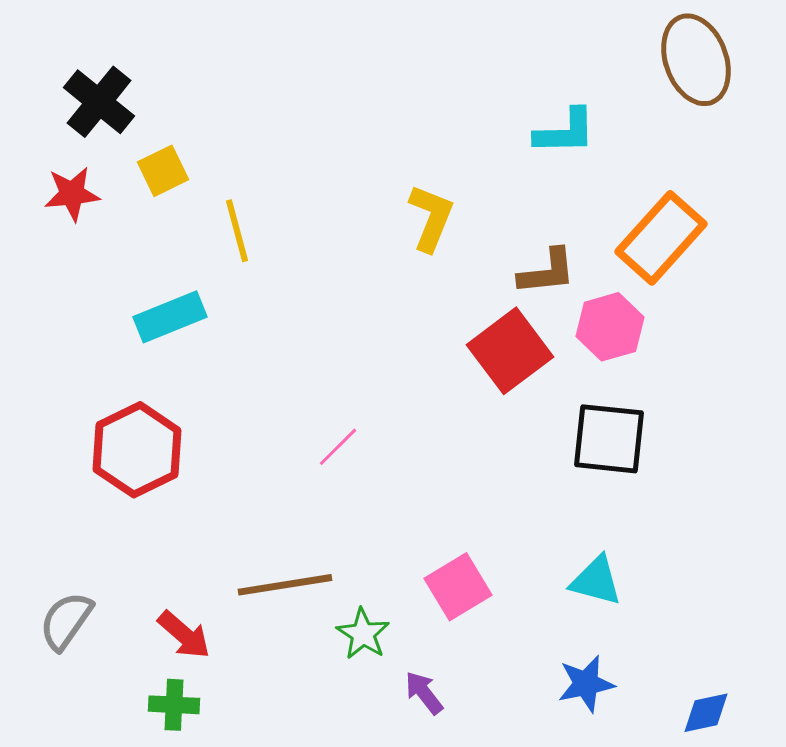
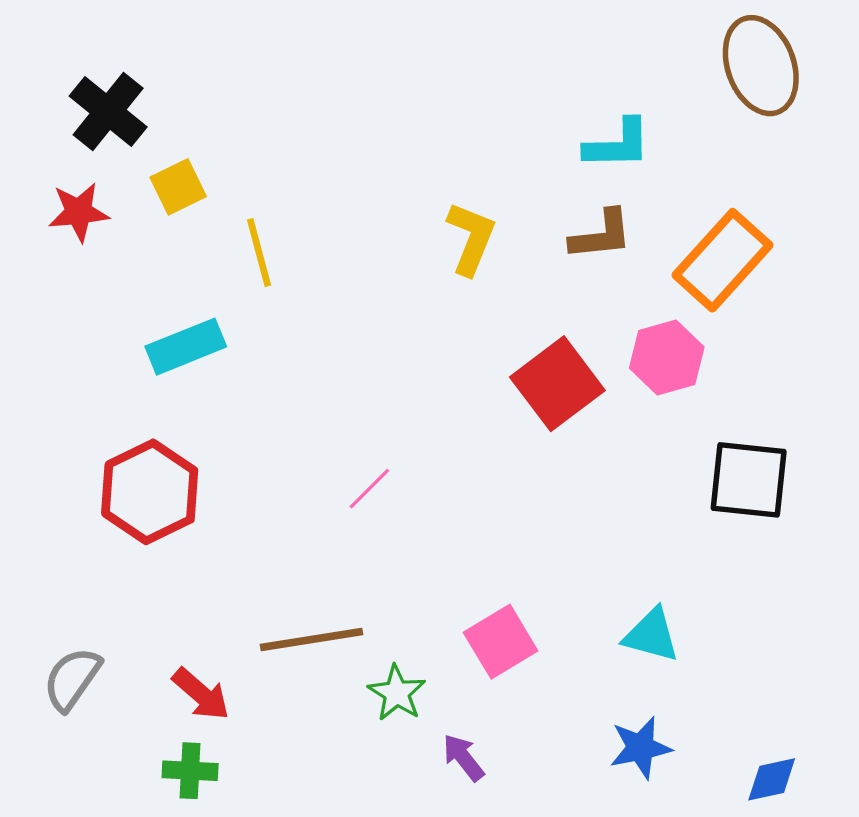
brown L-shape: (547, 272) -> (601, 235), moved
black square: (609, 439) -> (749, 480), moved

